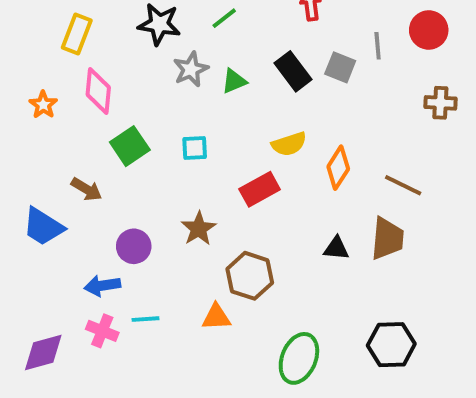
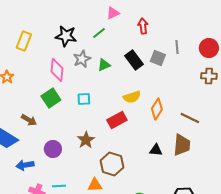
red circle: (429, 30) -> (209, 48), moved
pink diamond: (98, 91) -> (57, 70), moved
blue arrow: (102, 286) -> (25, 165), moved

